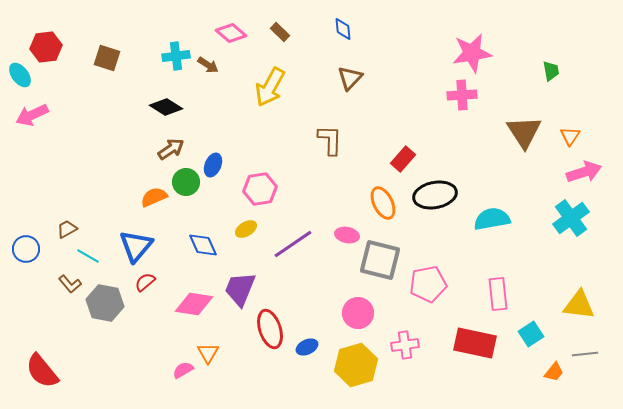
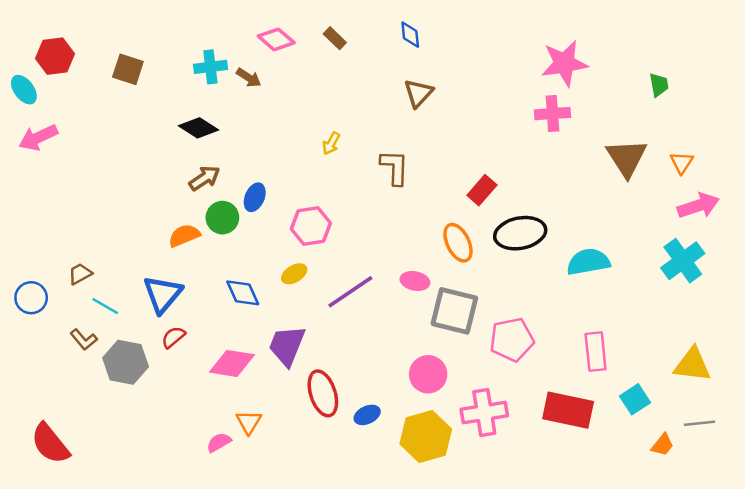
yellow arrow: (270, 87) -> (331, 143), moved, size x0.5
pink cross: (405, 345) -> (484, 413), size x1.4

